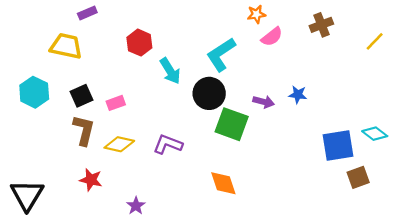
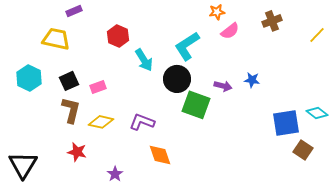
brown square: (358, 177) -> (303, 150), turned -36
orange diamond: (223, 183) -> (160, 155), moved

